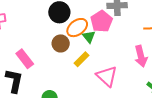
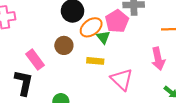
brown circle: (61, 43) -> (64, 45), moved
yellow rectangle: (82, 59) -> (95, 61), turned 49

